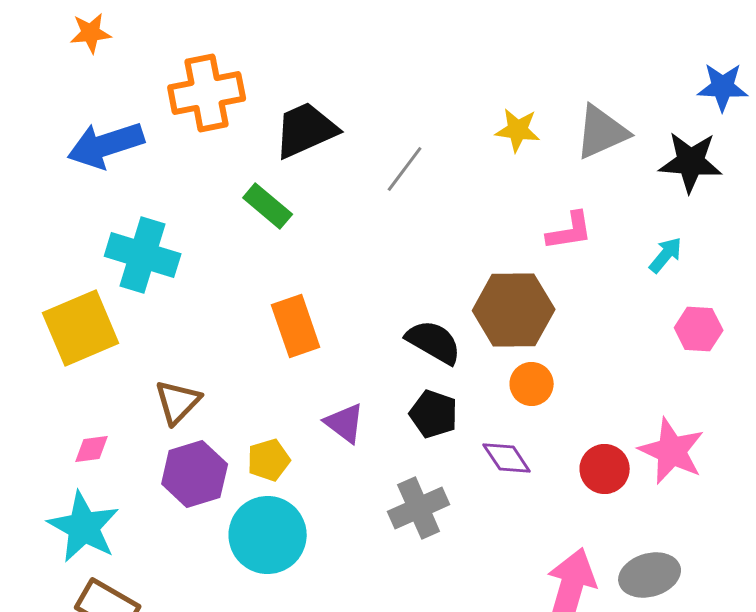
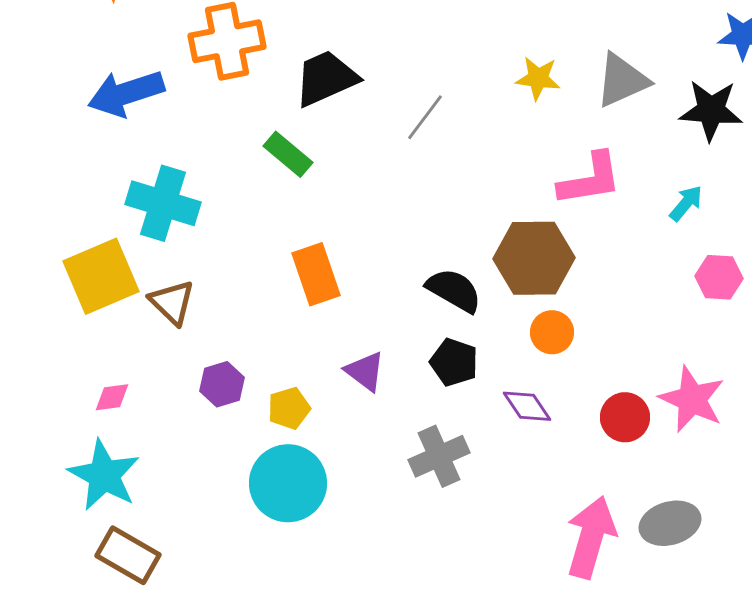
pink L-shape: (570, 231) -> (590, 179), size x1.4
brown triangle: (178, 402) -> (172, 302), moved, turned -30
purple hexagon: (195, 474) -> (222, 384), moved, size x0.7

